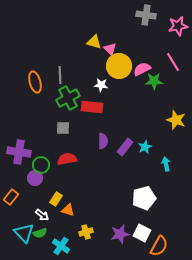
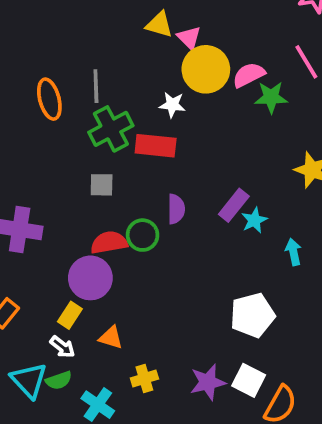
purple rectangle: (125, 147) -> (234, 205), moved
green circle: (41, 165) -> (143, 235), moved
purple circle: (35, 178) -> (90, 278), moved, size x1.5
yellow rectangle: (56, 199) -> (70, 315), moved

